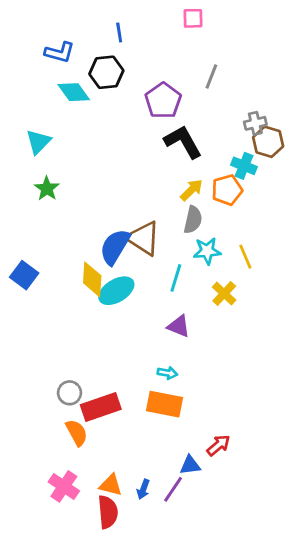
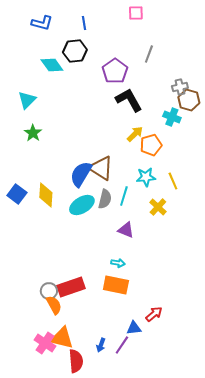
blue L-shape: (60, 52) -> (42, 23), moved
orange pentagon: (227, 190) -> (151, 145), moved
gray semicircle: (193, 220) -> (105, 199), moved
yellow diamond: (92, 279) -> (46, 195), moved
gray circle: (70, 393) -> (49, 291), moved
orange triangle: (111, 485) -> (62, 338), moved, size x1.4

